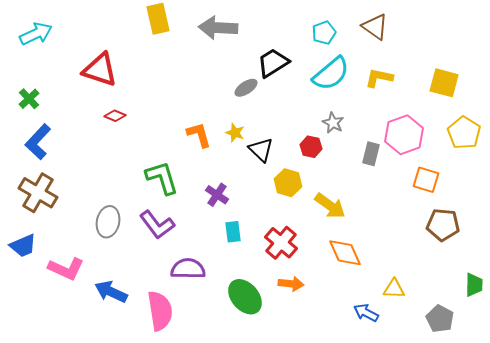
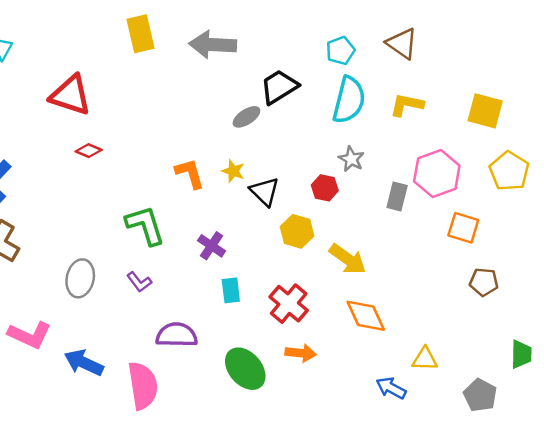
cyan semicircle: (331, 74) -> (349, 100), turned -36
purple L-shape: (157, 225) -> (139, 282), size x0.6
brown pentagon: (443, 225) -> (484, 282), size x0.7

